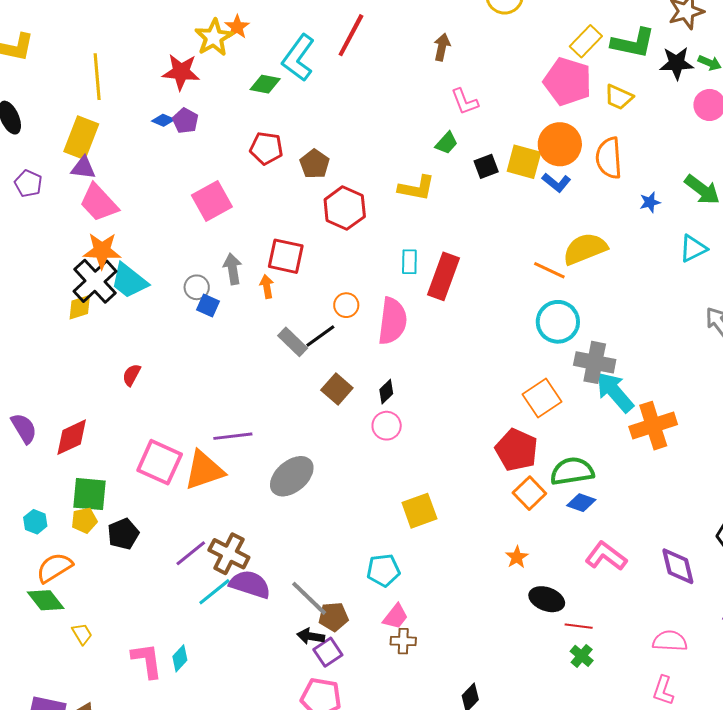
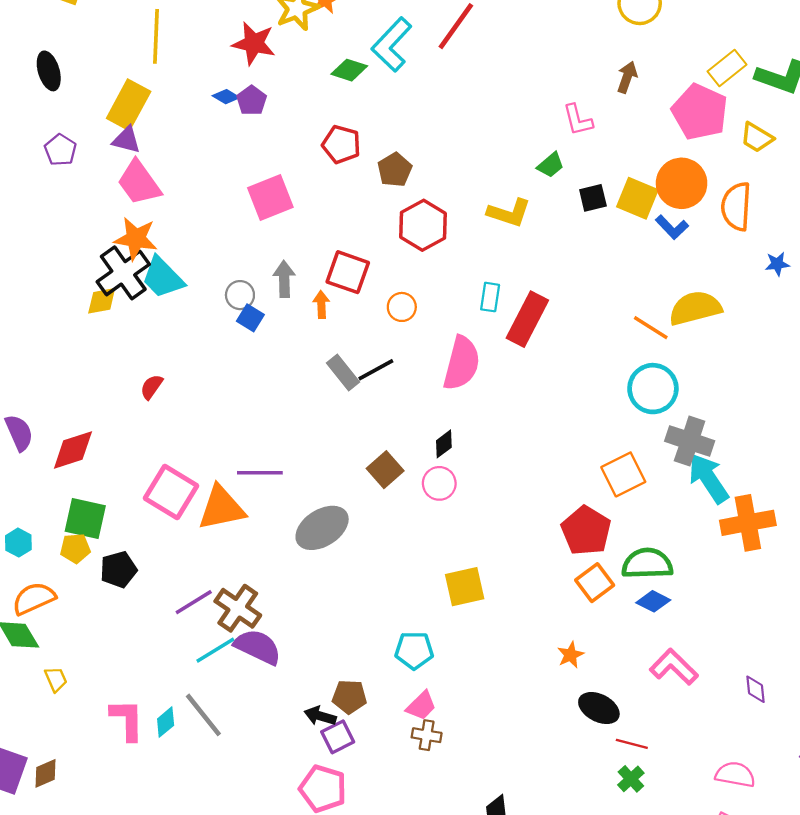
brown arrow: (442, 47) -> (627, 77), moved
orange circle: (346, 305) -> (402, 307), moved
brown square: (337, 389) -> (385, 470), moved
purple diamond: (678, 566) -> (756, 689), size x0.6
gray line: (309, 598) -> (203, 715), moved

